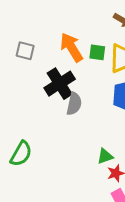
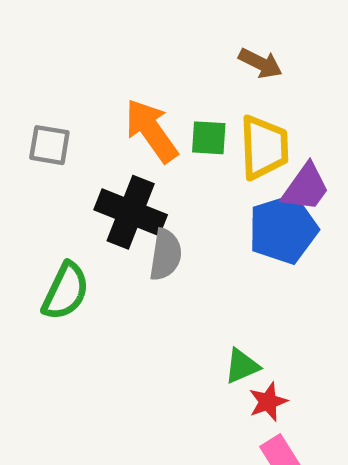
black cross: (60, 84) -> (131, 212), turned -32
green semicircle: (21, 154) -> (66, 291), moved

